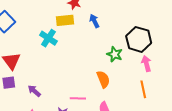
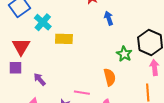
yellow rectangle: (65, 20) -> (64, 39), moved
cyan cross: (48, 38) -> (43, 22), moved

